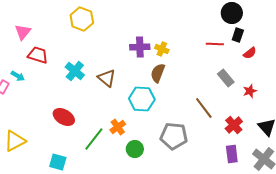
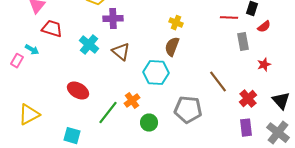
purple cross: (140, 47) -> (113, 19), moved
gray rectangle: (226, 78) -> (243, 42), moved, turned 30

